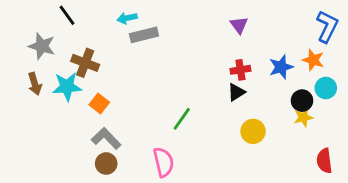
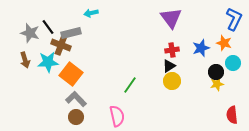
black line: (67, 15) -> (48, 27), moved
purple triangle: (239, 25) -> (171, 18), size x1.6
gray rectangle: (144, 35) -> (71, 33), moved
orange square: (99, 103) -> (71, 74), size x1.6
yellow circle: (253, 131) -> (172, 81), moved

